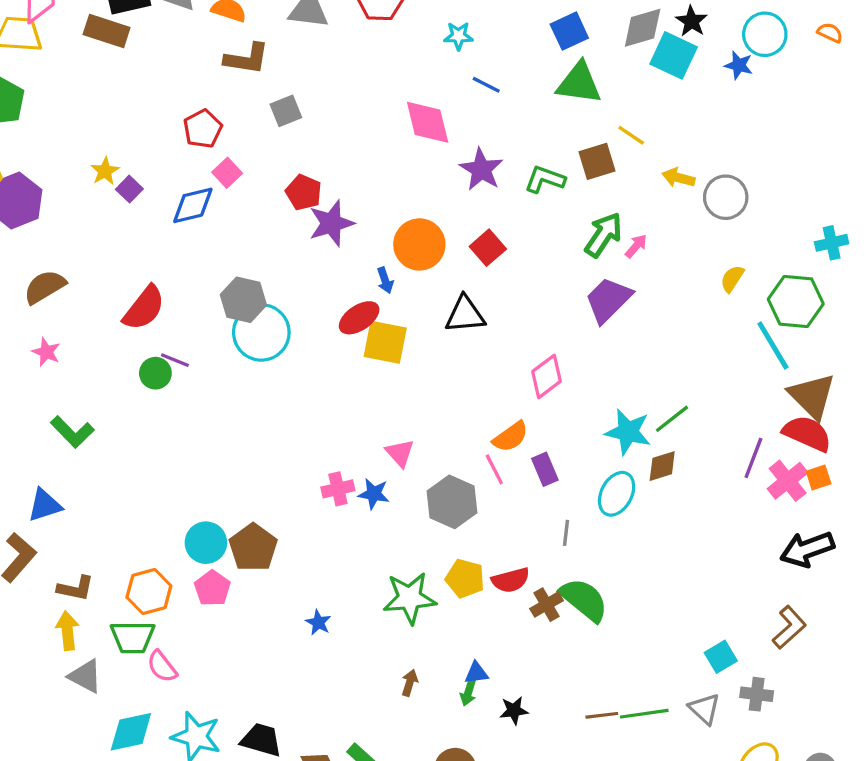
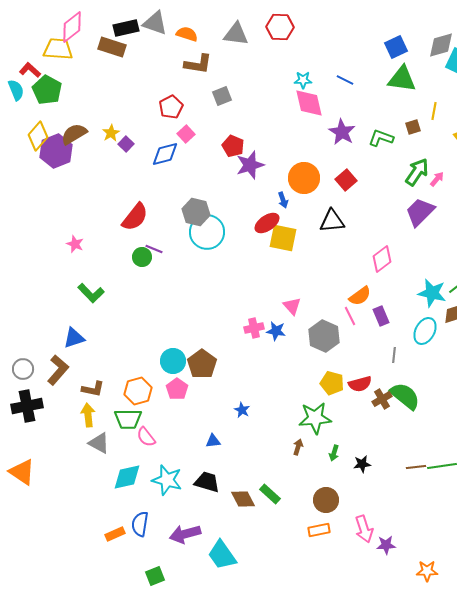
cyan star: (458, 36) -> (303, 80), moved
yellow line: (631, 135) -> (434, 111), turned 66
brown square: (597, 161) -> (413, 127), size x0.7
brown semicircle: (45, 287) -> (74, 134), moved
green star: (410, 598) -> (315, 418), moved
blue triangle: (476, 673) -> (213, 441), moved

